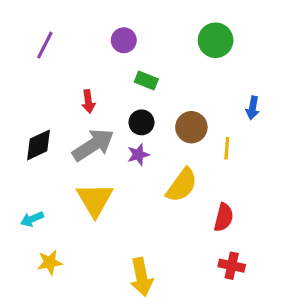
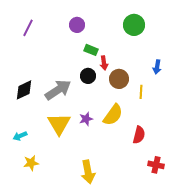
red arrow: (88, 101) -> (104, 63), moved
purple star: (138, 155) -> (86, 119), moved
red cross: (232, 266) -> (156, 165), moved

